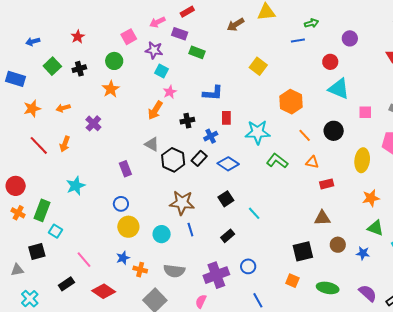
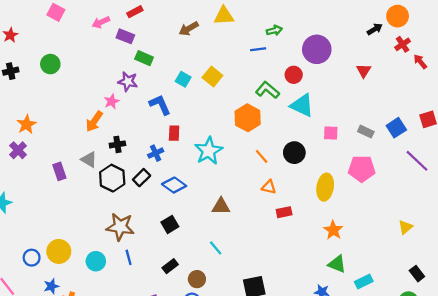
pink square: (129, 37) -> (56, 12), moved, turned -35
purple circle: (350, 38) -> (317, 49), size x1.6
purple star: (154, 50) -> (128, 81), moved
cyan square: (161, 71) -> (183, 79), moved
orange star: (111, 89) -> (27, 124), moved
blue L-shape: (213, 93) -> (160, 105), turned -120
black cross: (187, 121) -> (117, 144), moved
purple cross: (93, 123) -> (18, 150), moved
cyan star: (258, 132) -> (209, 151), turned -30
green L-shape: (277, 161) -> (267, 90), moved
purple rectangle: (125, 169) -> (59, 171), moved
orange star: (371, 198) -> (333, 230), turned -30
blue circle: (121, 204) -> (32, 258), moved
cyan line: (254, 213) -> (216, 248), moved
brown triangle: (322, 218) -> (221, 206), moved
brown circle: (338, 245) -> (197, 279), moved

